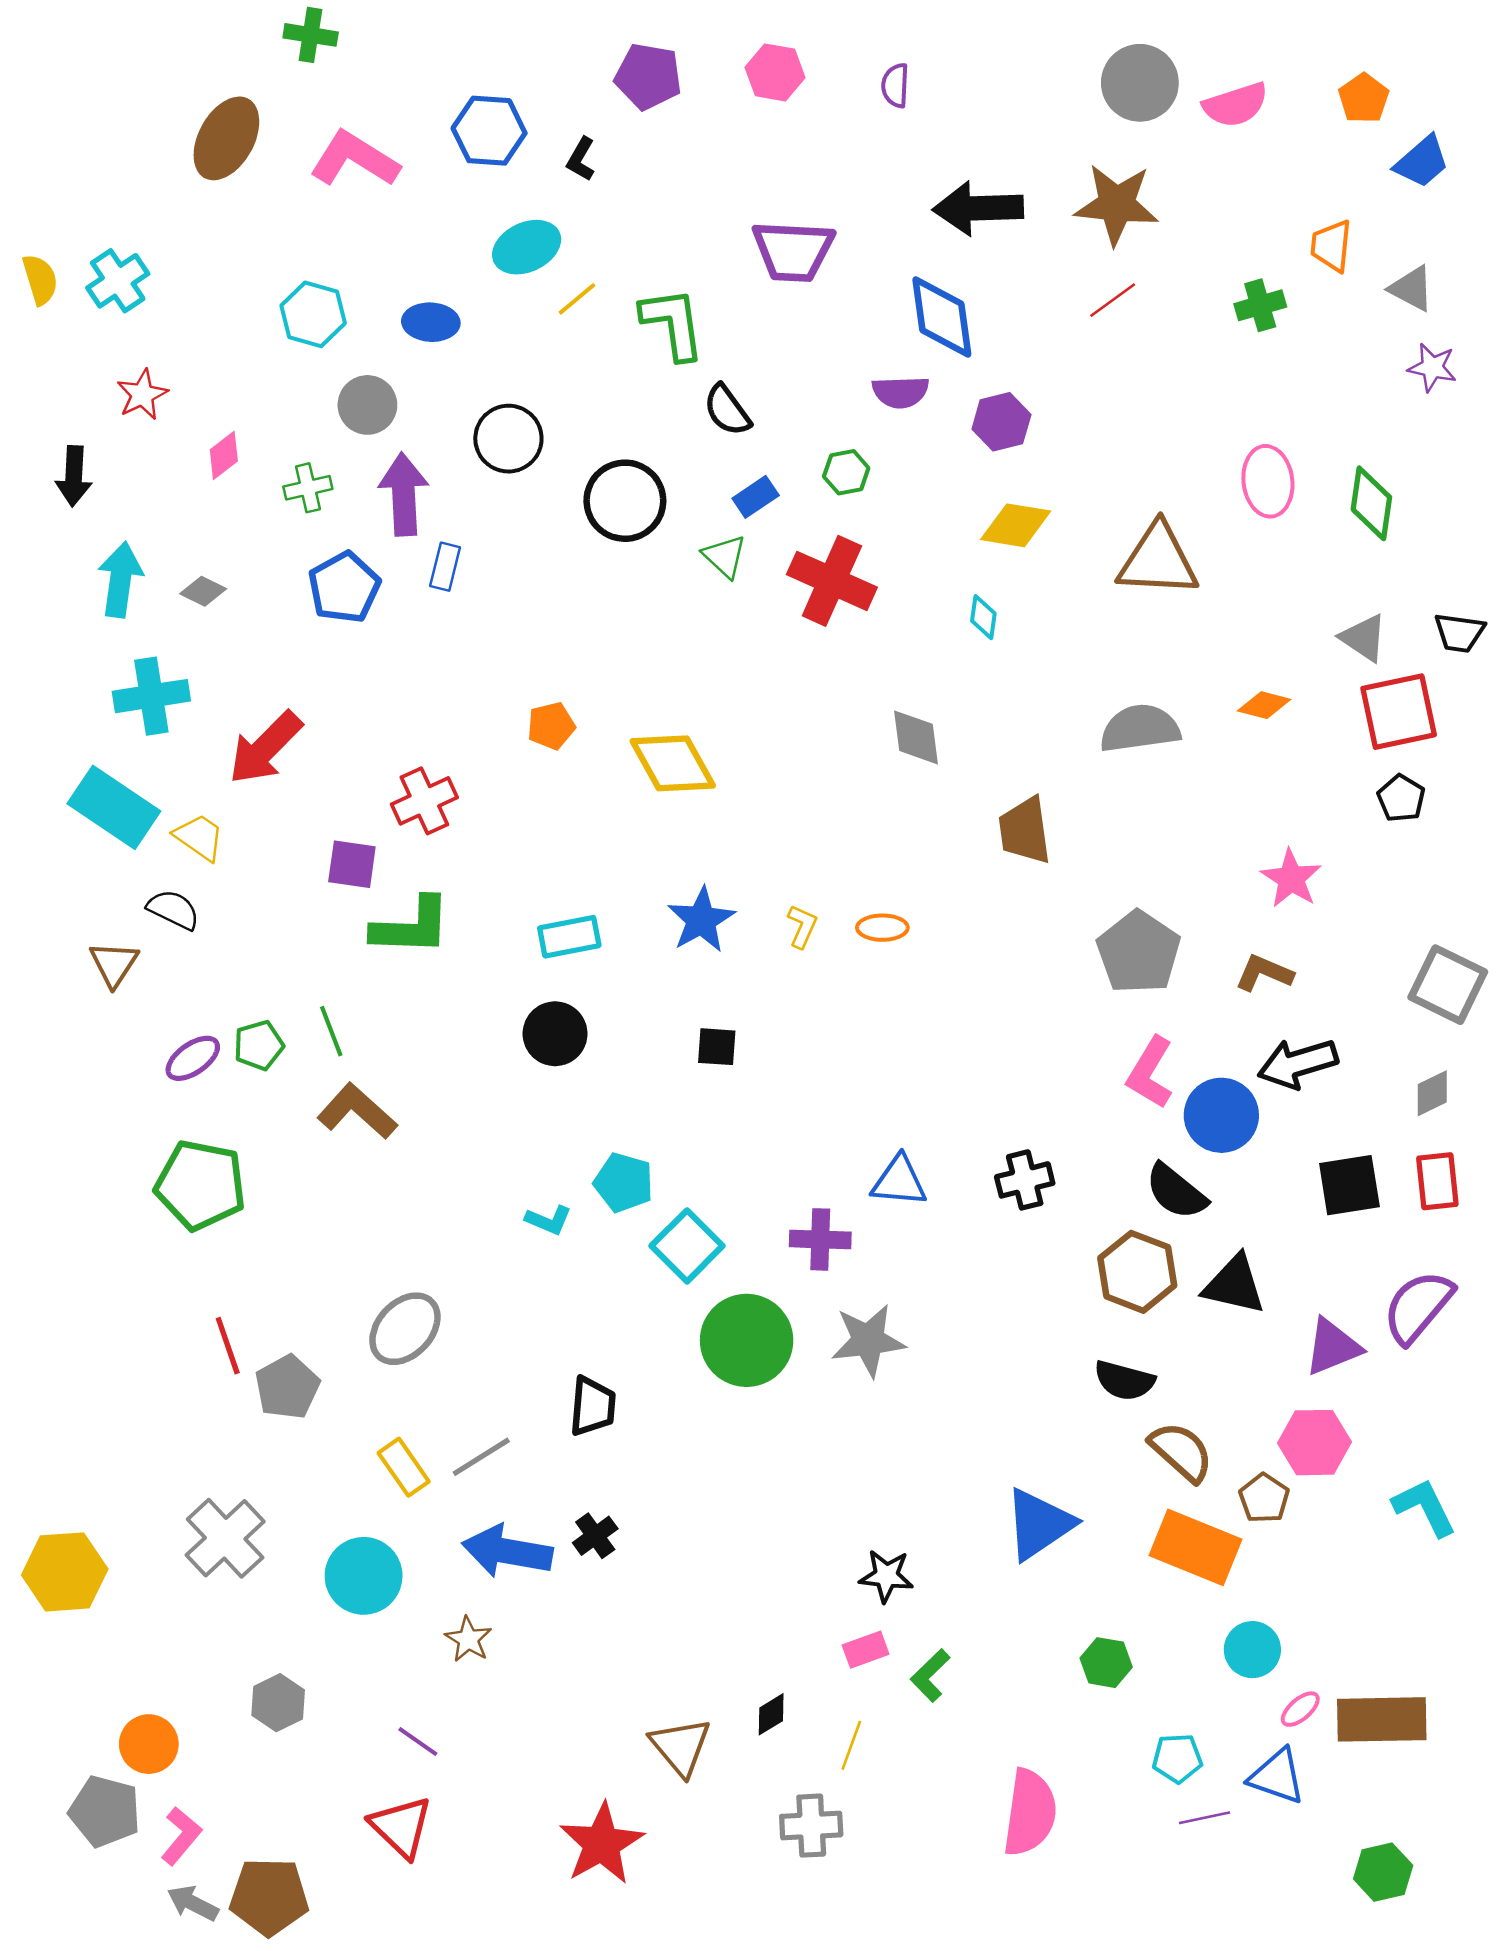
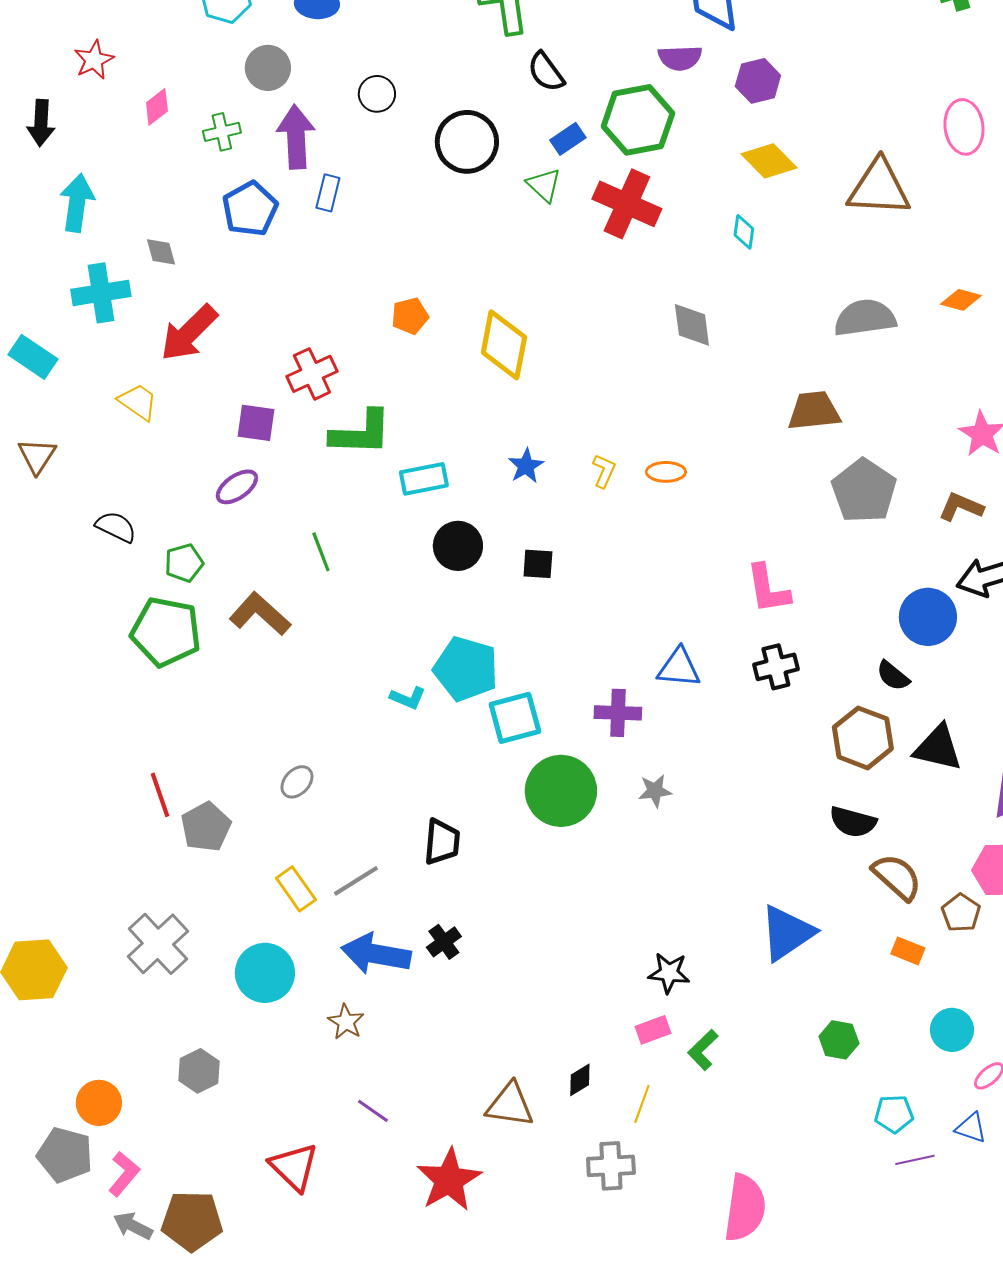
black circle: (508, 439) -> (377, 94), size x0.7
green hexagon: (846, 472) -> (638, 120), size x2.0
yellow diamond: (1016, 525) -> (769, 161), turned 36
gray diamond: (203, 591) -> (161, 252), moved, turned 48
yellow diamond: (673, 763) -> (504, 345), turned 40
cyan rectangle: (114, 807) -> (33, 357), moved, size x0.7
brown trapezoid: (1025, 831) -> (814, 411), moved, turned 92
black semicircle: (173, 910) -> (116, 527), moved
blue star: (701, 920) -> (526, 466), size x0.7
green L-shape: (411, 926) -> (361, 433), moved
brown triangle: (114, 964) -> (37, 456), moved
green line: (331, 1031) -> (321, 552), moved
black circle: (555, 1034) -> (458, 546), moved
purple ellipse: (193, 1058) -> (237, 487), moved
pink L-shape: (1150, 1073) -> (768, 589), moved, turned -40
cyan pentagon: (624, 1183) -> (466, 669), size x1.4
green pentagon: (201, 1185) -> (166, 632), moved
black semicircle: (1176, 1192) -> (893, 676), size x0.7
cyan square: (687, 1246) -> (515, 718), turned 30
gray ellipse: (405, 1329) -> (297, 782), size x0.6
gray star: (868, 1340) -> (655, 791), size x0.6
orange rectangle: (1195, 1547) -> (908, 951), size x0.5
purple line: (418, 1741) -> (373, 1111), moved
brown triangle: (681, 1747) -> (510, 1105), turned -42
blue triangle: (1277, 1776) -> (971, 1128), size x0.7
pink semicircle: (1030, 1813) -> (745, 1208), moved

